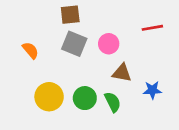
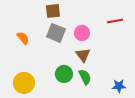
brown triangle: (122, 73) -> (83, 55), moved, turned 42
blue star: (152, 90) -> (119, 86), moved
yellow circle: (49, 97) -> (24, 83), moved

